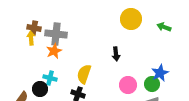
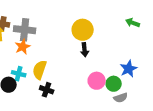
yellow circle: (131, 19) -> (83, 30), moved
yellow semicircle: (84, 74) -> (40, 70), moved
green circle: (152, 84) -> (114, 84), moved

